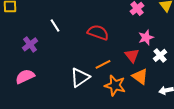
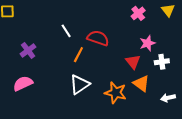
white line: (55, 25) -> (66, 31), moved
white cross: (160, 55) -> (162, 62), turned 32
orange line: (103, 64) -> (78, 55), moved, turned -35

